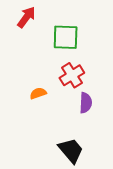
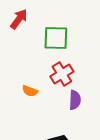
orange semicircle: (38, 93) -> (30, 91), turned -140

